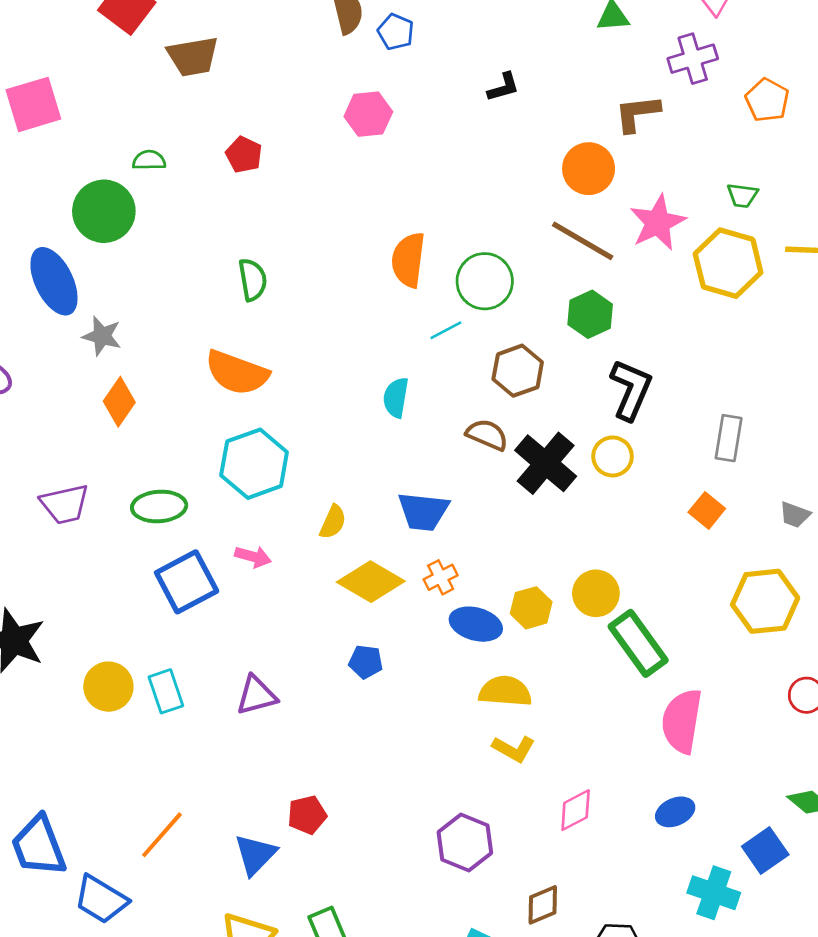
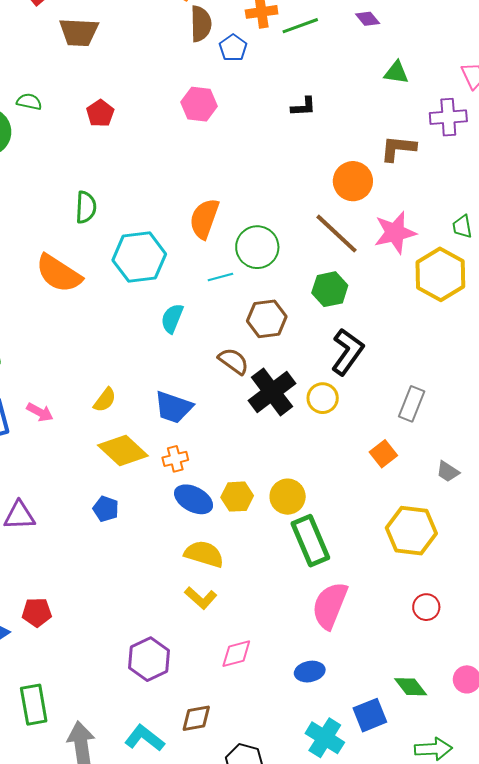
green trapezoid: (742, 195) -> (462, 227), turned 60
cyan hexagon: (254, 464) -> (139, 257), moved

